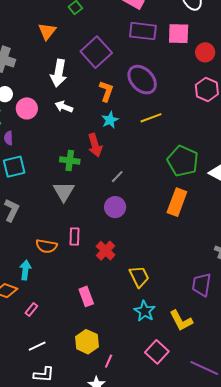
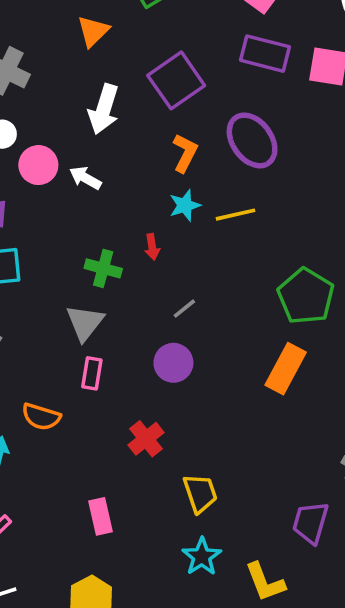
white arrow: (64, 107) -> (85, 178), moved
yellow line: (151, 118) -> (235, 215), moved
red arrow: (95, 145) -> (152, 247), size x0.6
pink rectangle: (74, 236) -> (92, 373), moved

